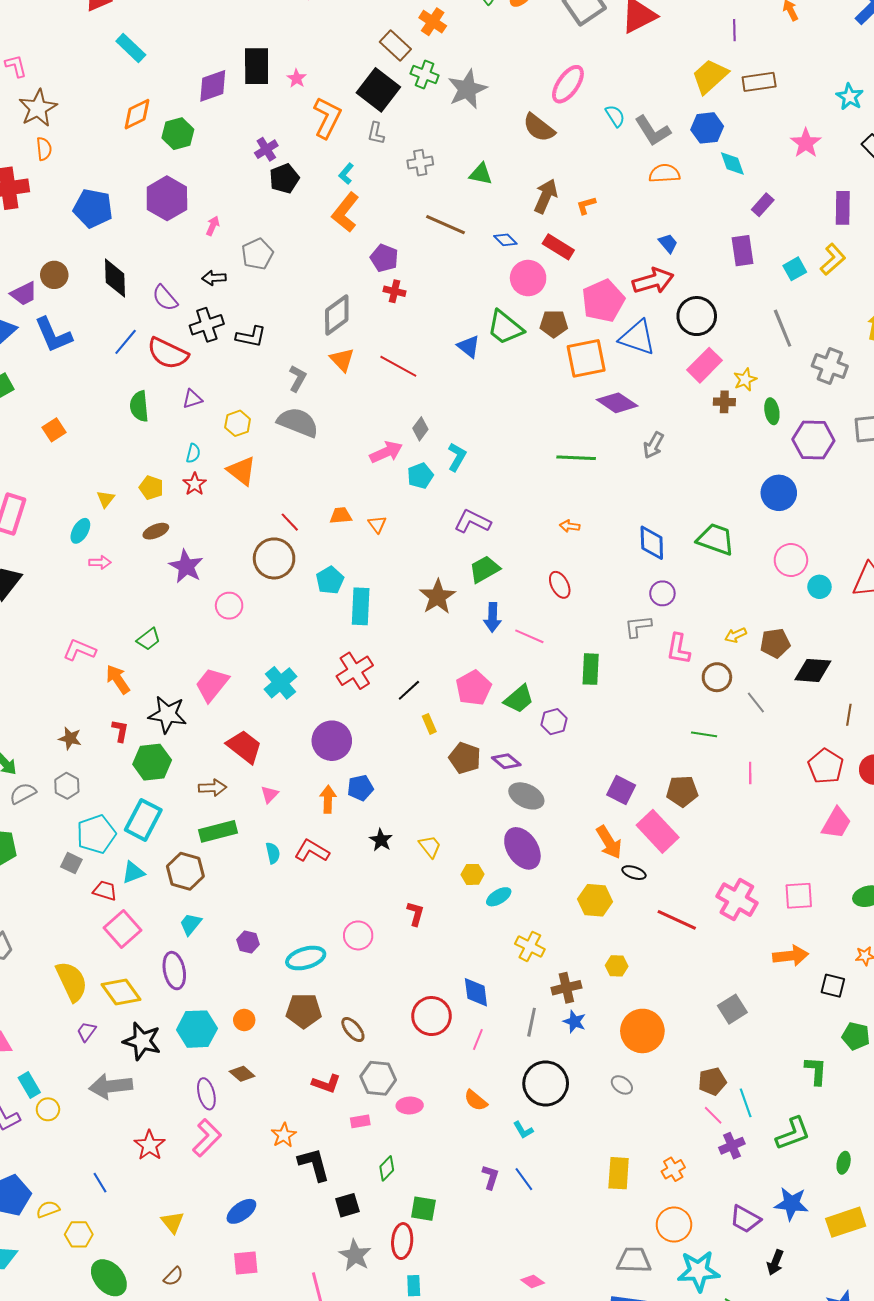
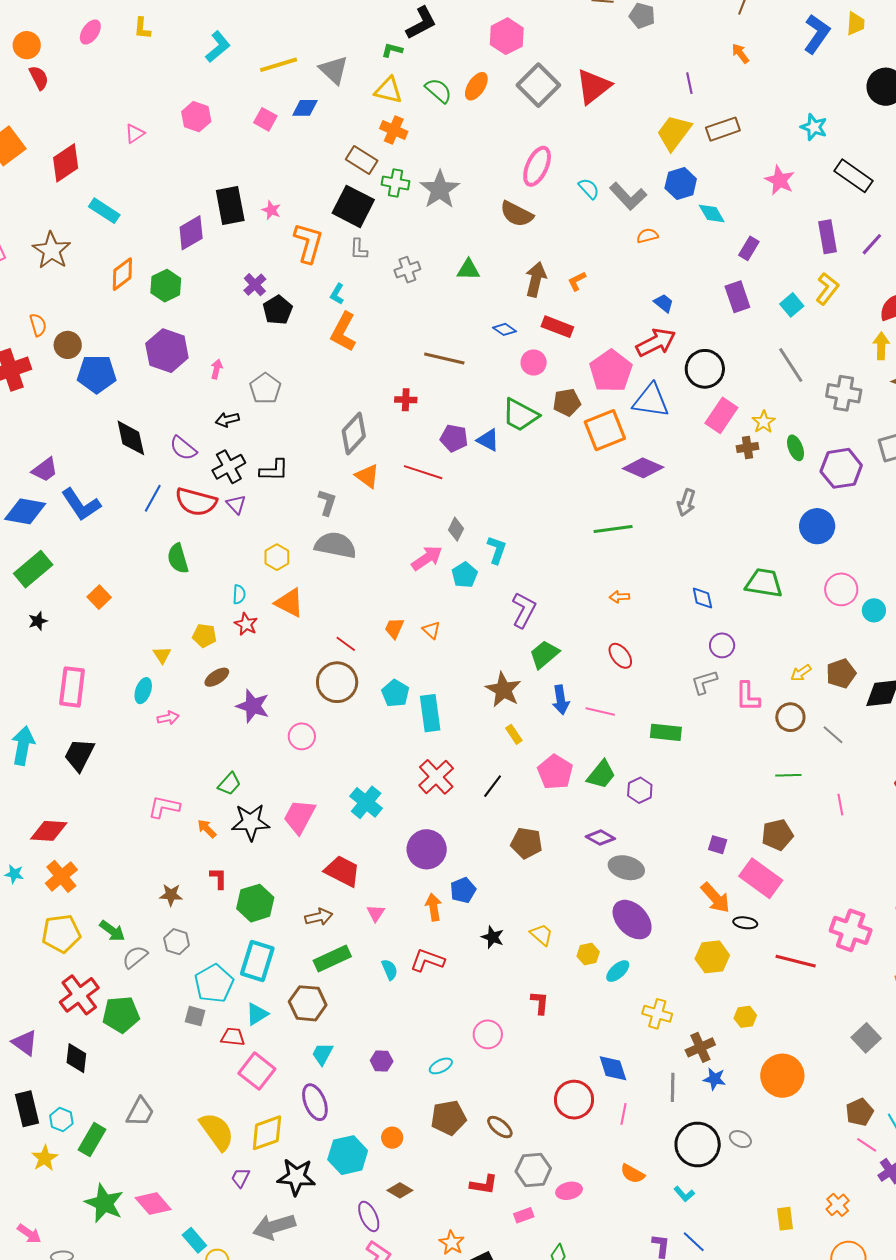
brown star: (38, 108) -> (52, 250), moved
orange semicircle: (664, 173) -> (647, 236), size x0.7
brown line: (445, 225) -> (444, 358), moved
purple pentagon: (384, 258) -> (454, 438), moved
brown circle: (54, 275) -> (68, 345), moved
pink circle: (528, 278) -> (534, 363), size x0.7
purple triangle: (192, 399) -> (236, 504), moved, turned -45
orange trapezoid: (341, 516) -> (394, 628), turned -50
purple L-shape: (472, 521) -> (524, 610), turned 102
blue diamond: (652, 543) -> (702, 598), size x0.7
green rectangle: (591, 669) -> (666, 732), turned -76
orange arrow: (118, 679) -> (207, 829), size x0.7
black star: (168, 715) -> (251, 822), moved
yellow rectangle: (429, 724) -> (514, 734), moved
brown pentagon: (465, 758) -> (526, 843), moved
purple square: (621, 790) -> (718, 845), size x0.7
cyan ellipse: (306, 958) -> (441, 1066), size x0.6
yellow diamond: (121, 992) -> (267, 1133), turned -63
gray ellipse: (622, 1085) -> (740, 1139), moved
yellow rectangle: (619, 1173) -> (785, 1219), size x0.7

